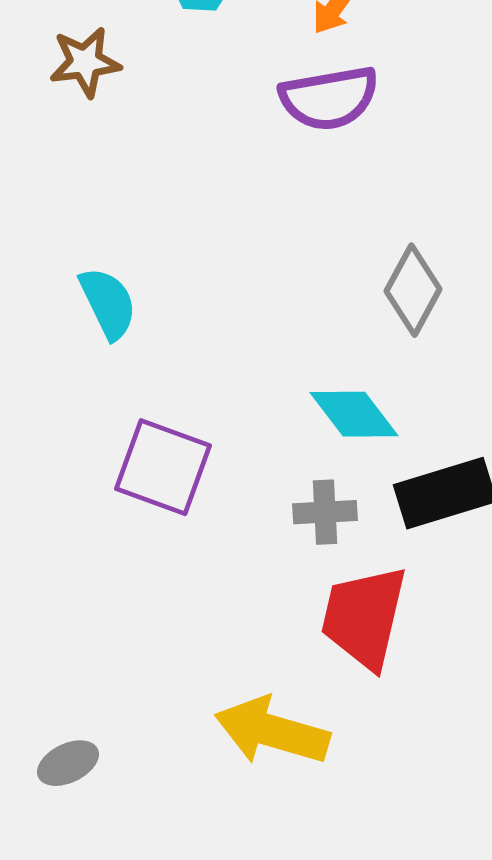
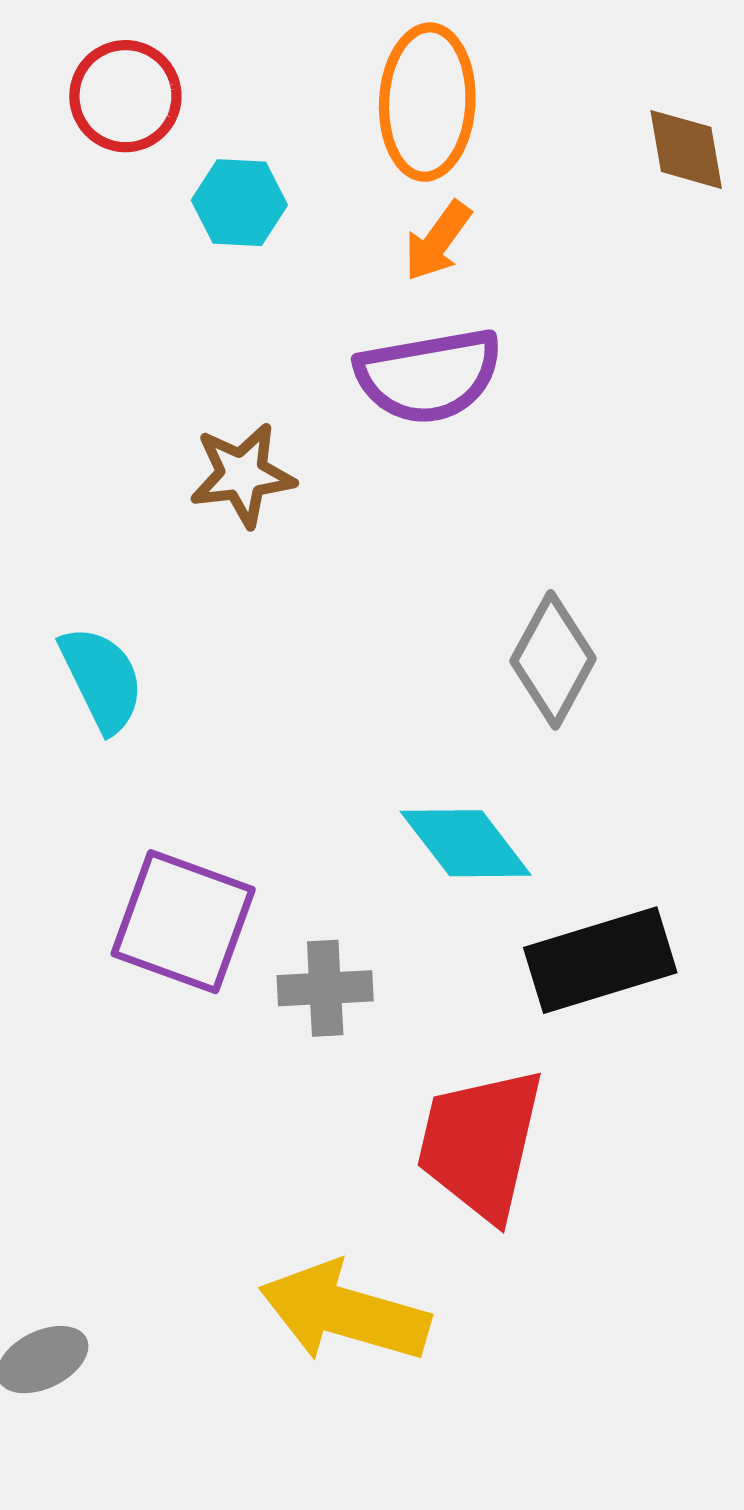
brown star: (85, 62) -> (242, 475), moved
gray cross: (325, 512) -> (325, 988), moved

